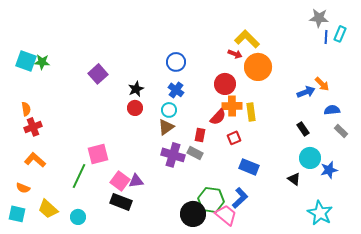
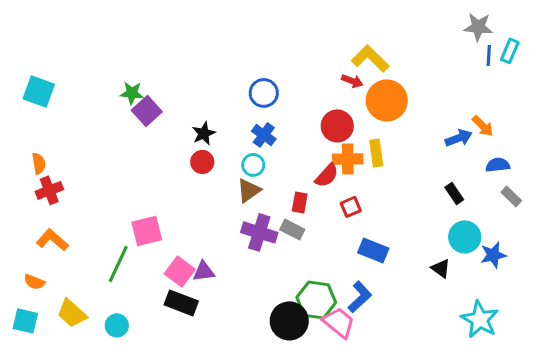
green star: (42, 62) -> (132, 93), moved
yellow rectangle: (251, 112) -> (376, 153), moved

